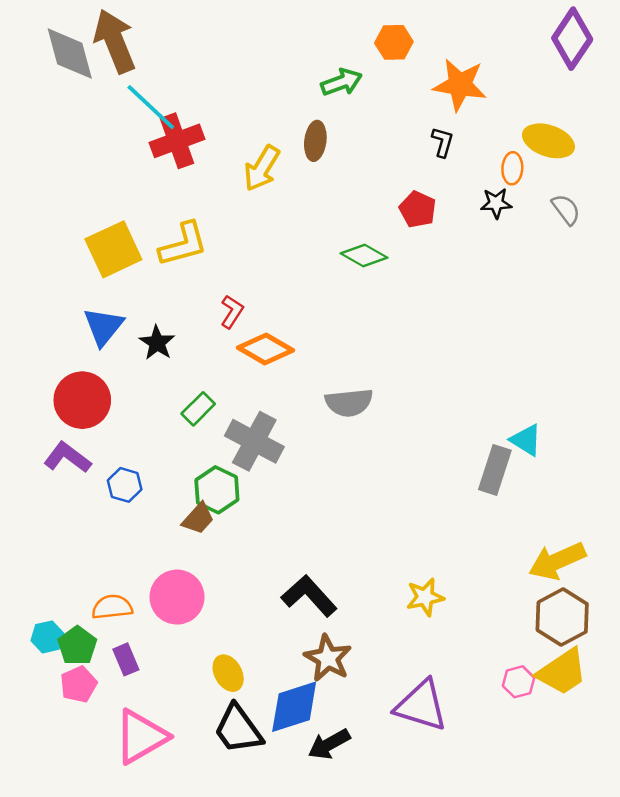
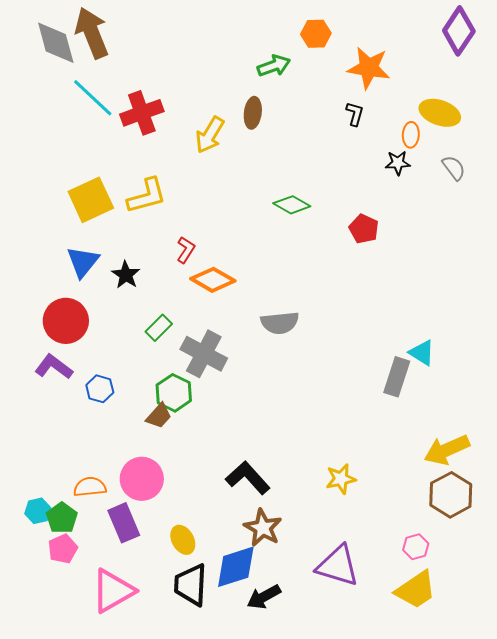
cyan line: (151, 107) -> (93, 98), moved
red pentagon: (418, 209) -> (364, 229), moved
purple rectangle: (126, 659) -> (124, 523), moved, size x1.5
yellow trapezoid: (562, 672) -> (416, 590), moved
black trapezoid: (238, 729) -> (191, 585), turned 39

